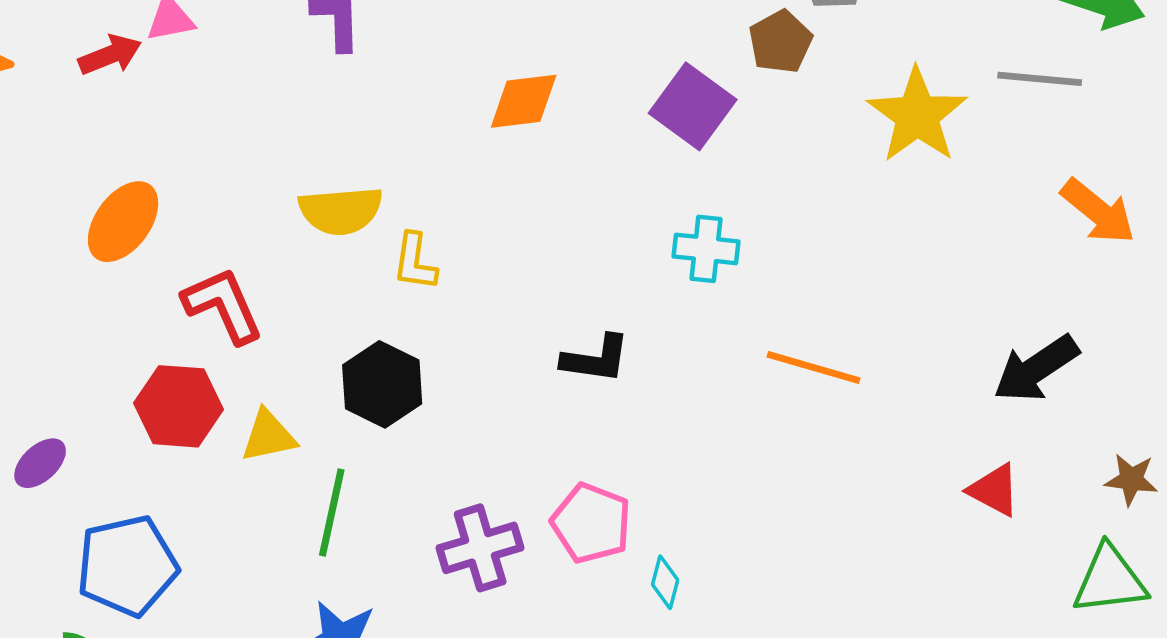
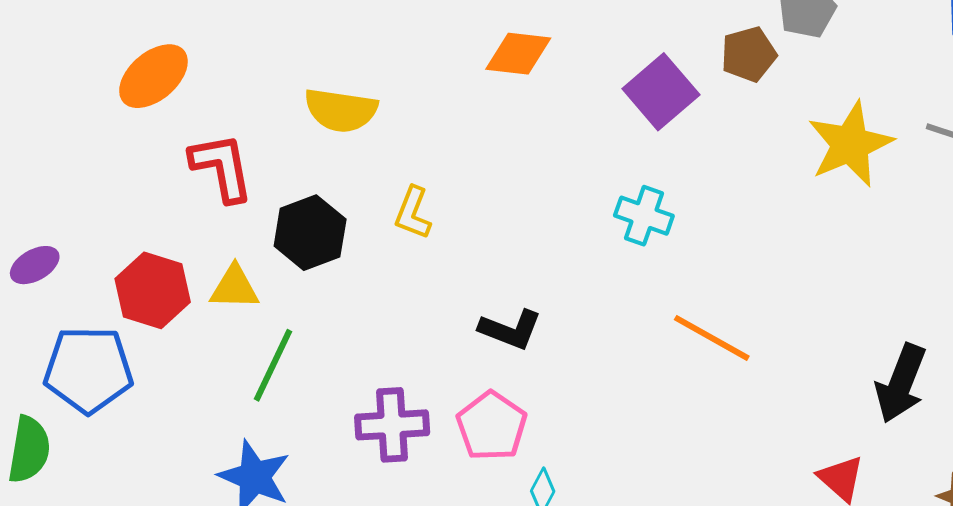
yellow L-shape: (415, 262) -> (413, 213), moved
black L-shape: (596, 359) -> (510, 330), moved
black arrow: (1036, 369) -> (901, 383), turned -48
black hexagon: (382, 384) -> (310, 233), moved
red hexagon: (178, 406) -> (153, 290), moved

